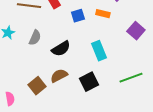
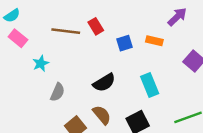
gray semicircle: (35, 38) -> (57, 92), moved
brown semicircle: (59, 76) -> (102, 115), turned 78

